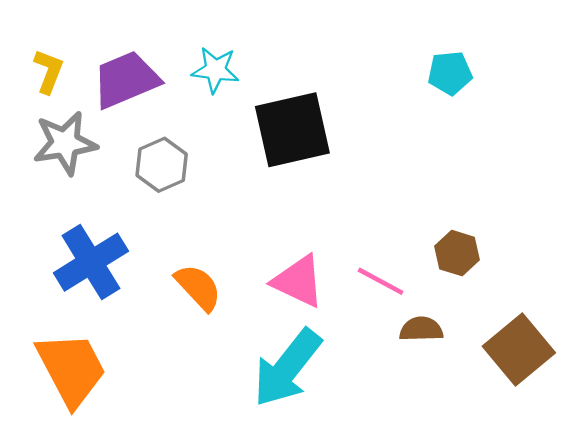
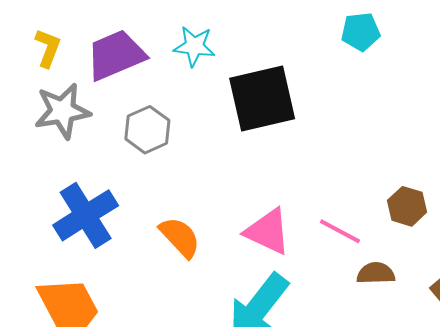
cyan pentagon: (450, 73) -> (361, 32), moved

